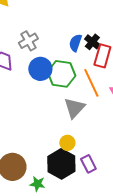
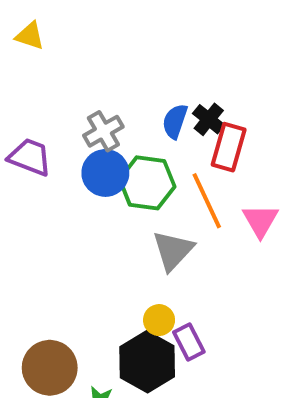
gray cross: (28, 41) -> (103, 131), moved
purple rectangle: (88, 164) -> (189, 342), moved

